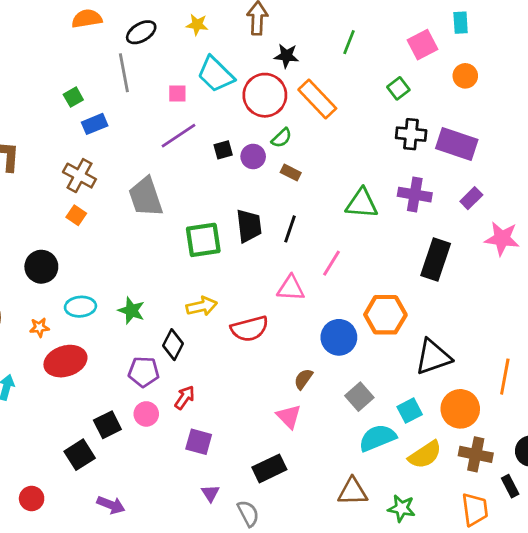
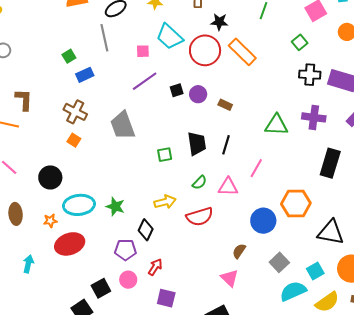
green semicircle: (282, 138) -> (199, 182), moved
green square: (203, 240) -> (165, 155), size x0.6
cyan ellipse: (80, 307) -> (79, 205), size x1.4
black triangle: (433, 357) -> (331, 232), turned 32

